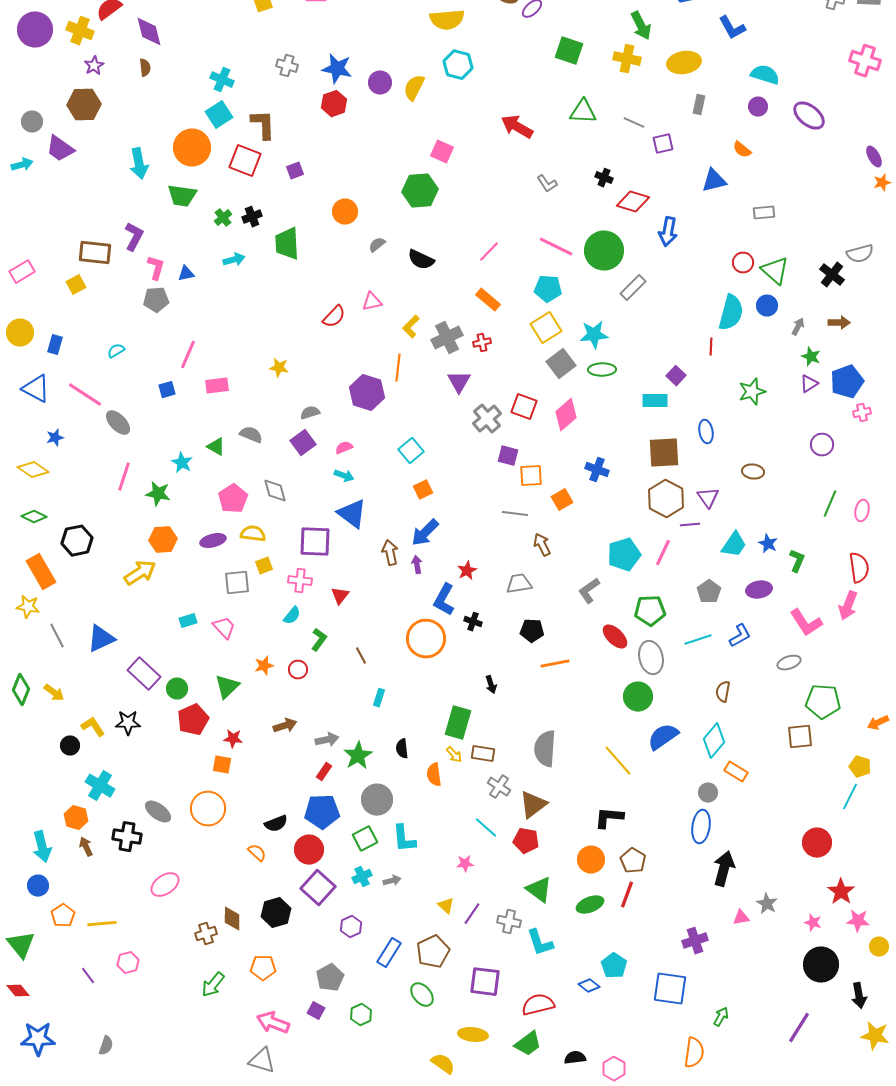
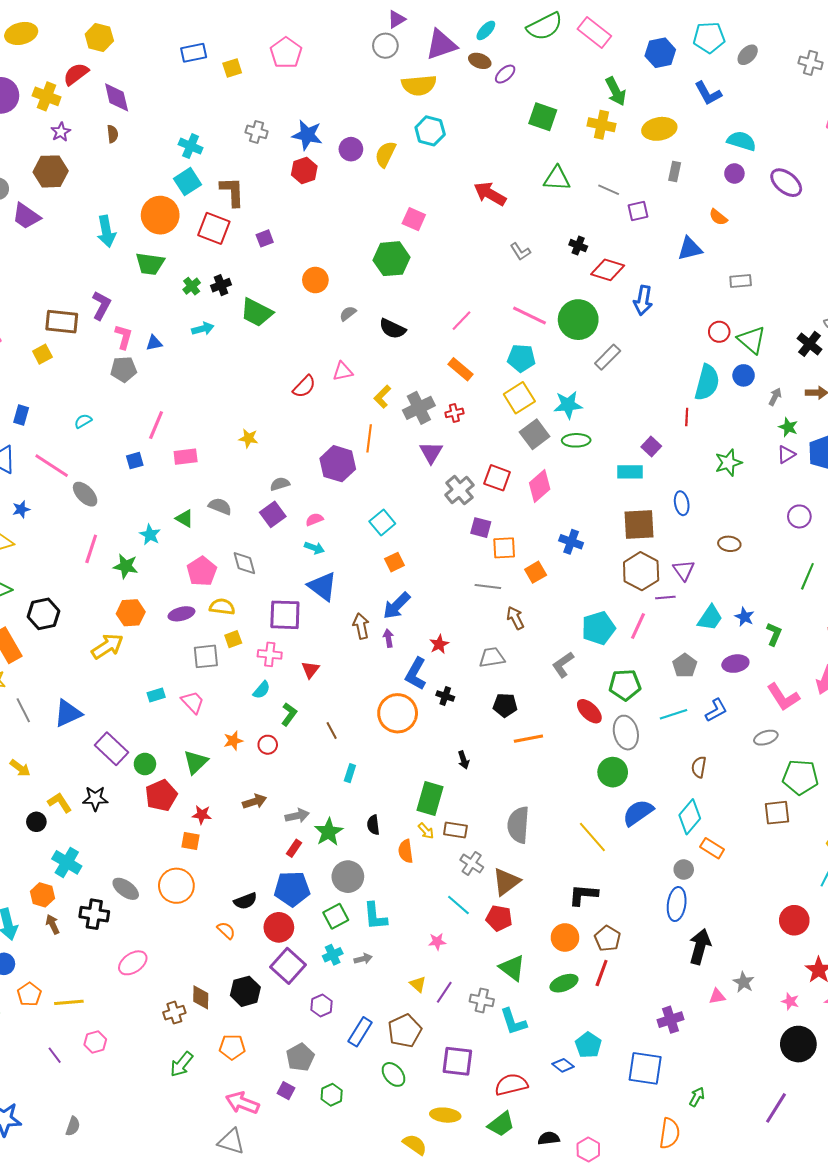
green trapezoid: (287, 244) -> (257, 312), turned -60

